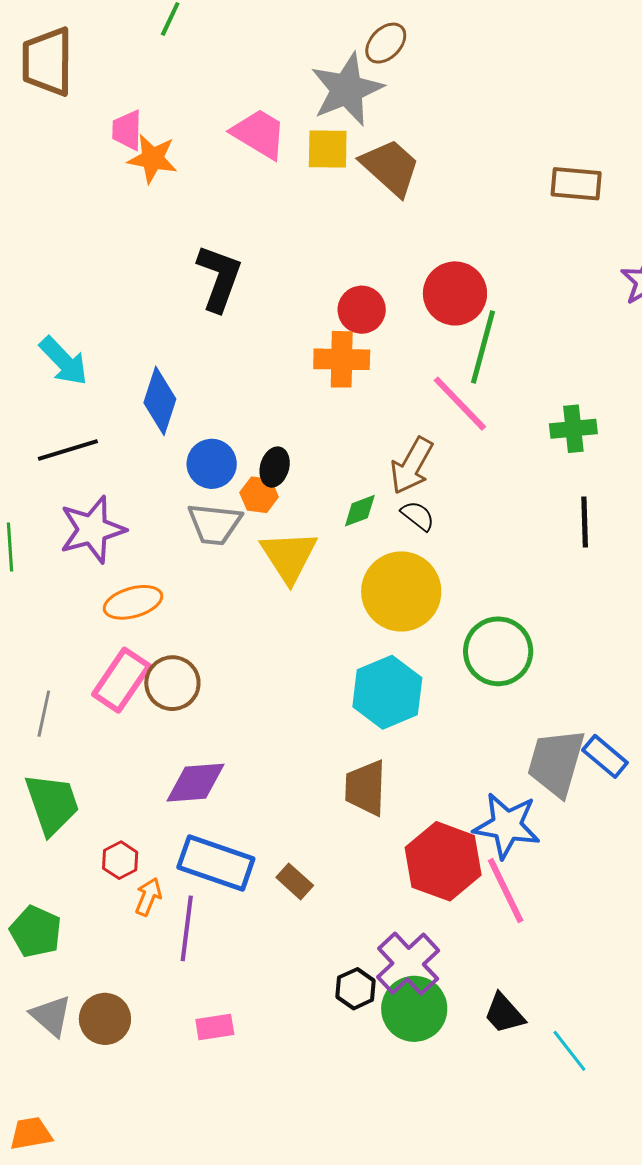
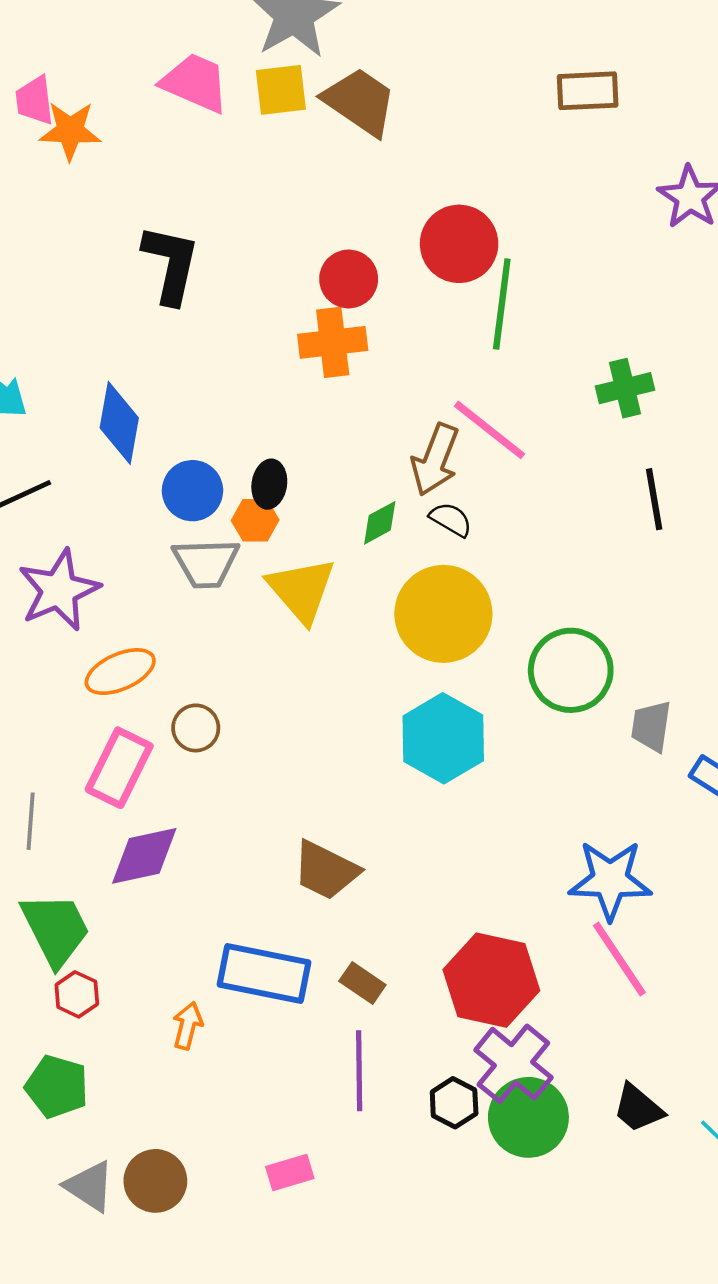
pink line: (460, 404) -> (490, 430), moved
brown circle: (172, 683) -> (196, 728), moved, size x0.7
gray trapezoid: (556, 762) -> (651, 726), moved, size x0.6
purple diamond: (196, 783) -> (144, 856), moved
brown trapezoid: (365, 788) -> (326, 870), moved, turned -58
red hexagon: (120, 860) -> (77, 994), moved
red hexagon: (443, 861) -> (491, 980), moved
purple line: (187, 928) -> (359, 1071), moved

